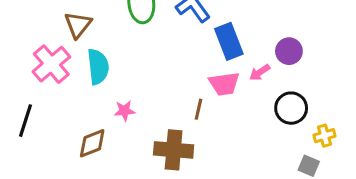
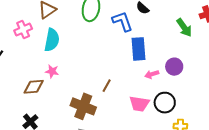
pink cross: (51, 64) -> (23, 30), size x0.7
pink trapezoid: (224, 84) -> (139, 104), moved
pink star: (125, 111) -> (52, 71), moved

